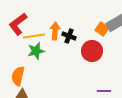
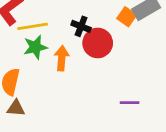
orange arrow: (55, 31) -> (62, 58), moved
red circle: (92, 51) -> (98, 43), moved

